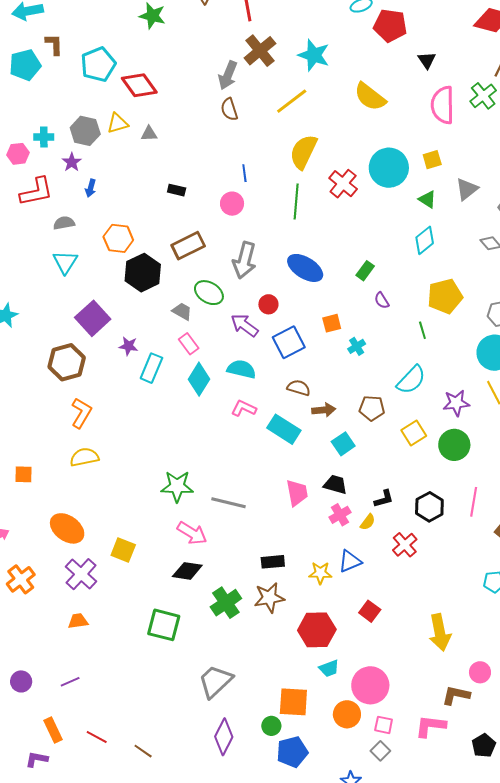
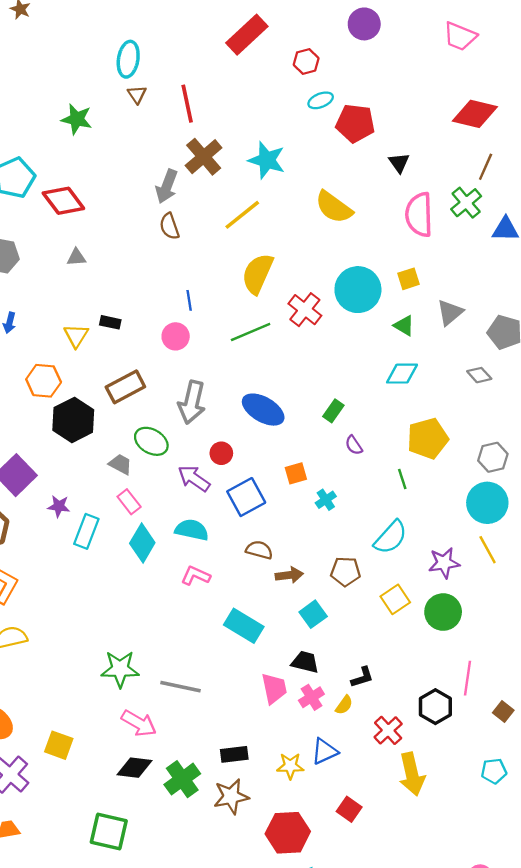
yellow triangle: (118, 123) -> (76, 336), moved, turned -40
green line: (296, 201) -> (251, 332), turned 64
cyan diamond: (425, 240) -> (402, 374), turned 40
cyan rectangle: (284, 429) -> (244, 626), moved
pink trapezoid: (297, 493) -> (274, 688), moved
black hexagon: (429, 507) -> (435, 707), moved
green cross: (226, 603) -> (182, 779), moved
yellow arrow: (440, 632) -> (412, 774), moved

